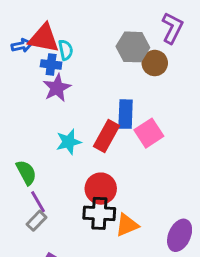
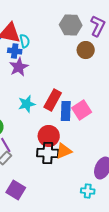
gray hexagon: (133, 47) -> (71, 25), moved
blue rectangle: (126, 114) -> (66, 111), moved
pink square: (149, 133) -> (82, 110), moved
orange triangle: (127, 225) -> (64, 151), moved

